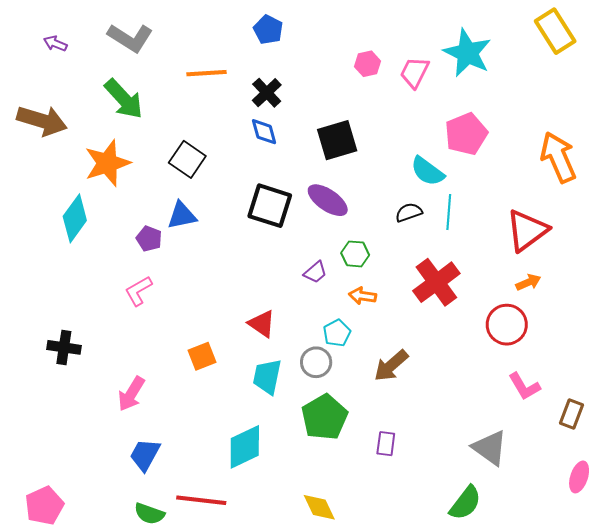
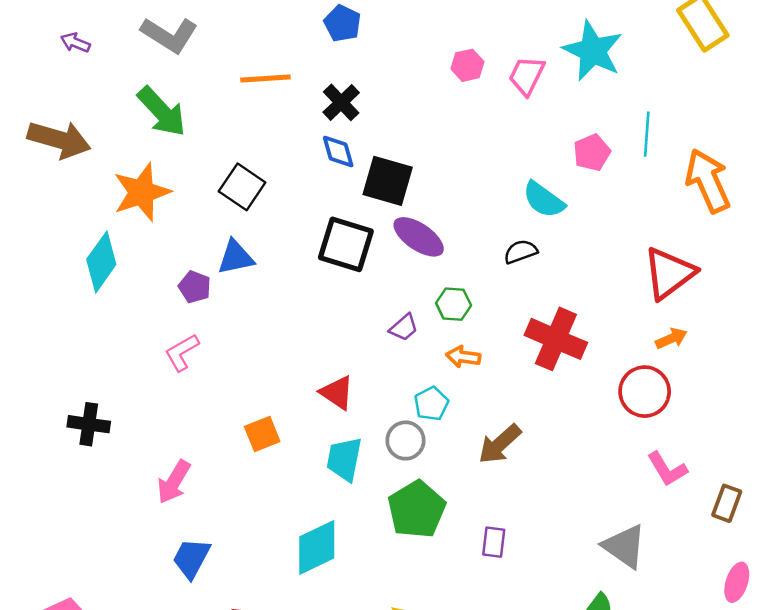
pink pentagon: (466, 134) -> (592, 153), size x0.7
black square: (337, 140) -> (388, 181), moved, turned 33
cyan line: (449, 212) -> (647, 134), moved
red cross: (436, 282) -> (556, 339), turned -30

